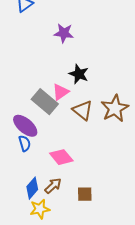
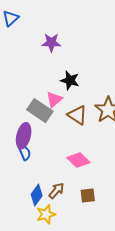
purple ellipse: (25, 126) -> (24, 136), turned 70
pink diamond: (61, 157) -> (78, 160), moved

